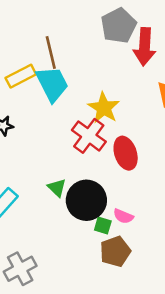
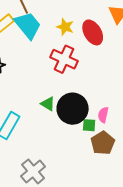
yellow star: (104, 108) -> (65, 27), moved, size x0.7
red ellipse: (126, 153) -> (93, 32), moved
pink semicircle: (123, 216) -> (103, 115), turned 91

